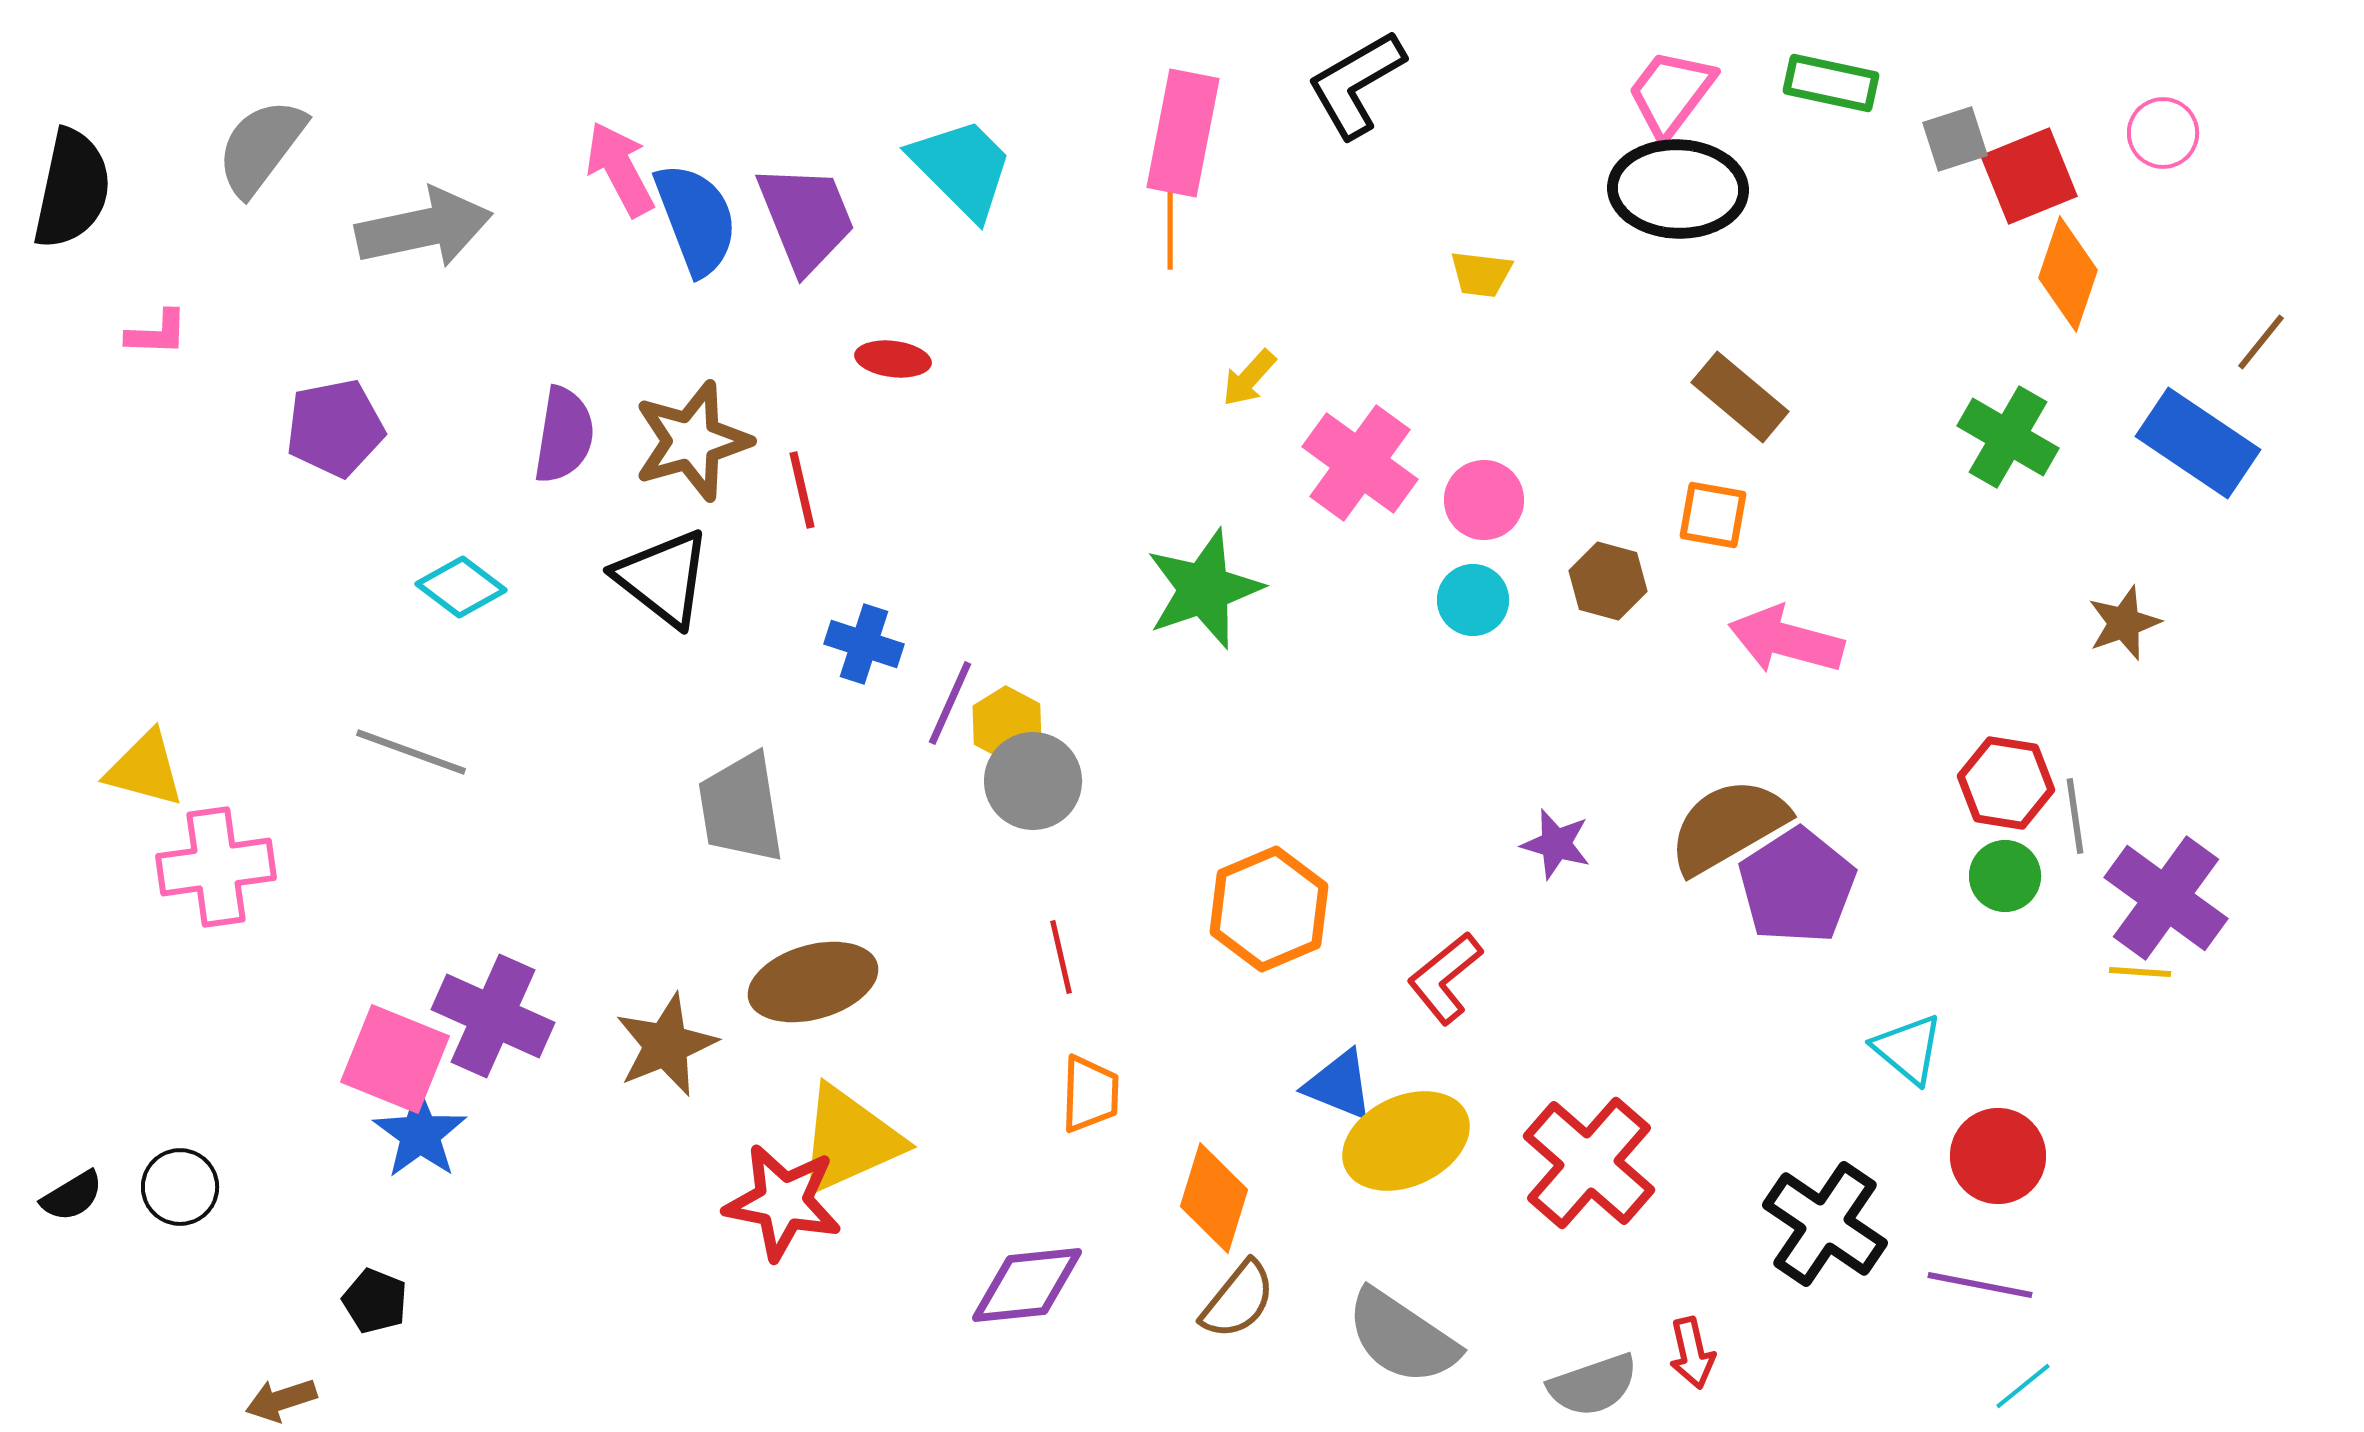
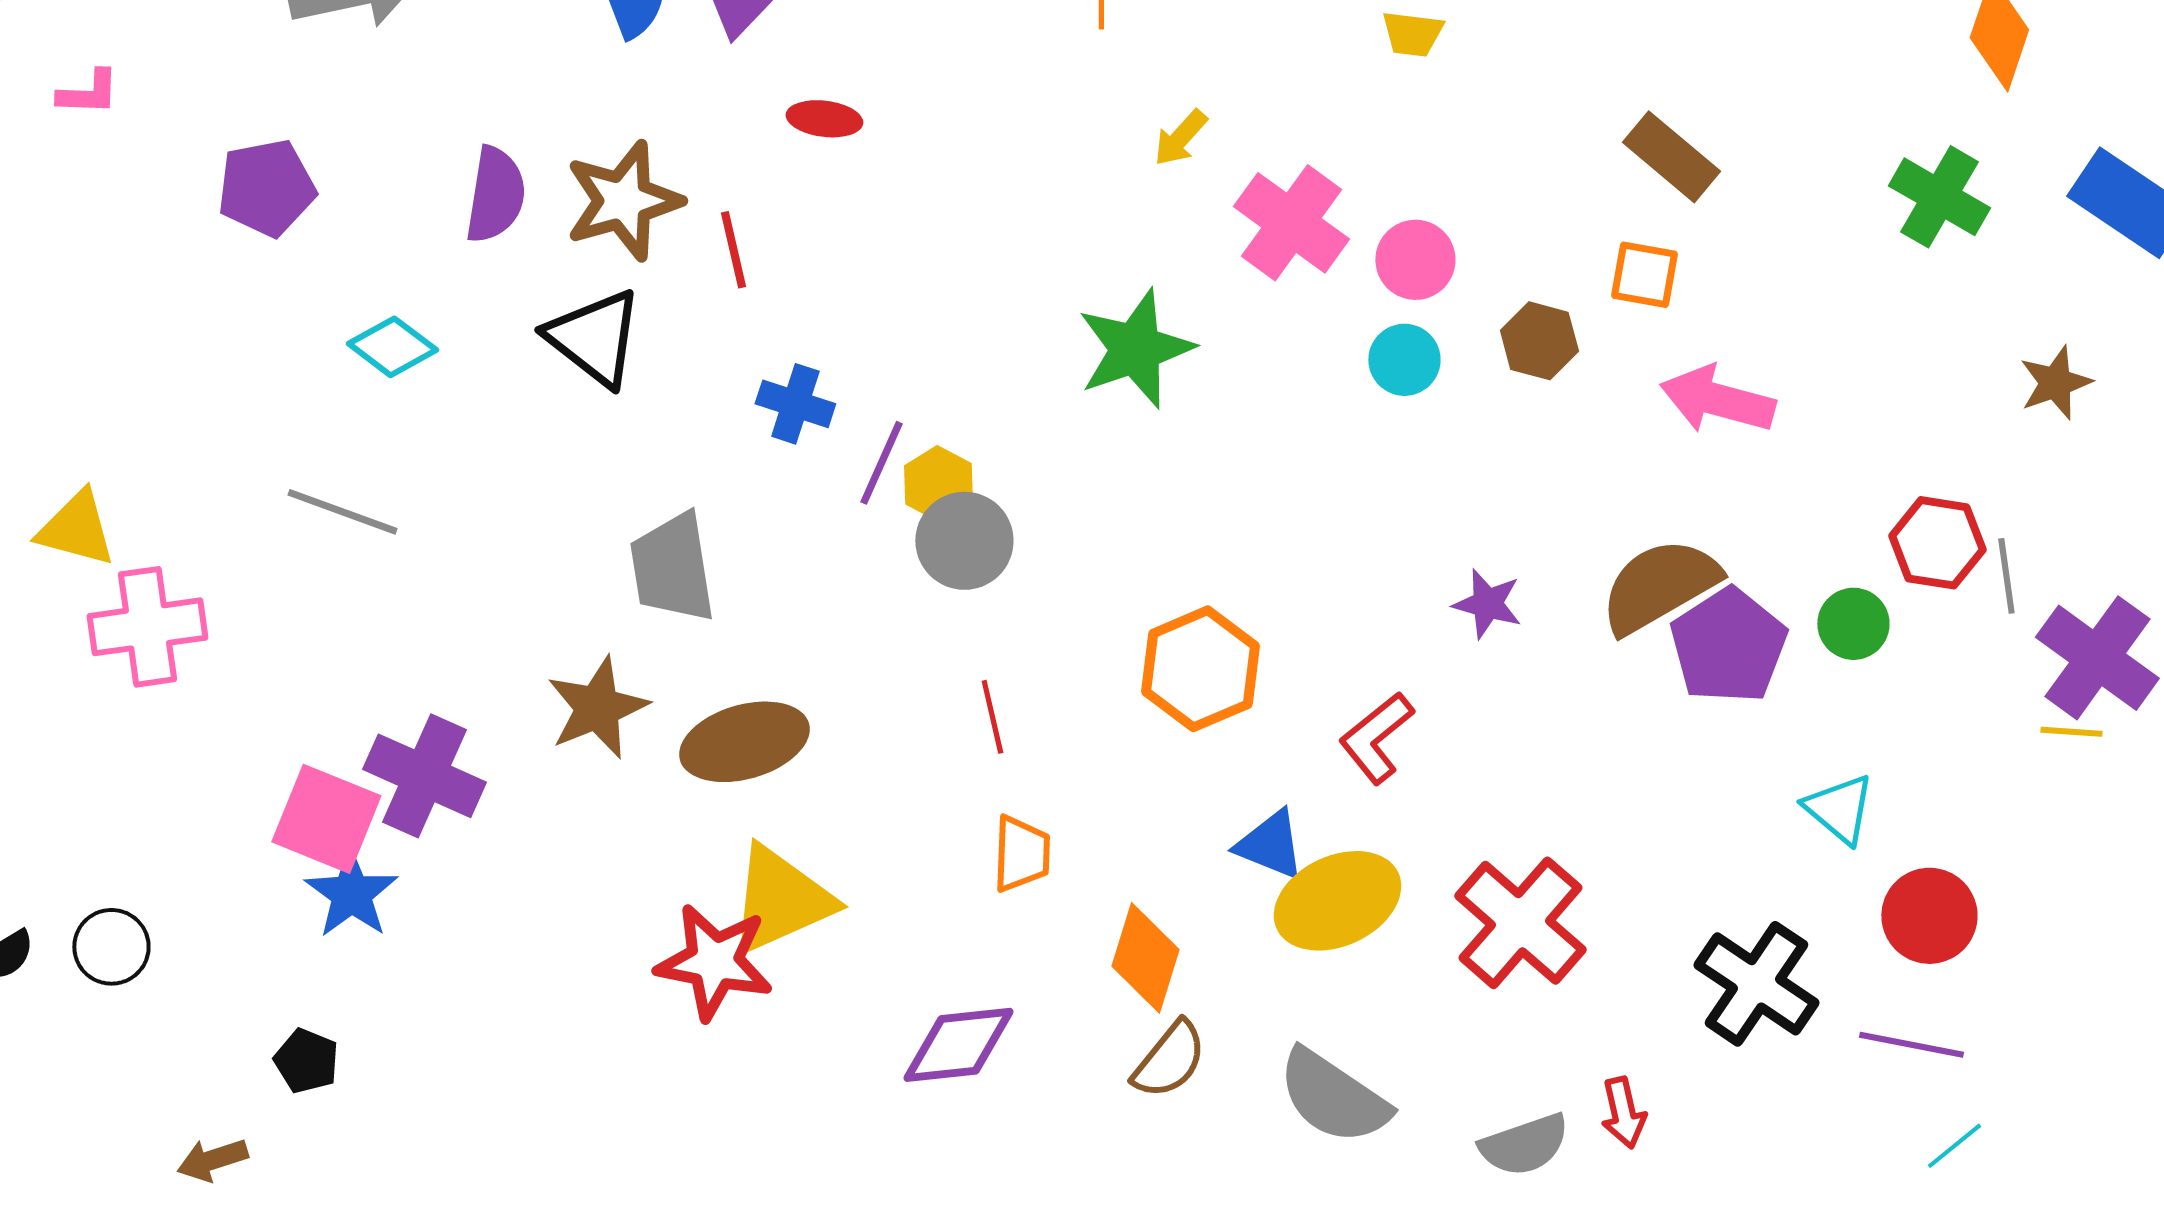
green circle: (2005, 876) -> (1853, 624), moved
brown star: (666, 1045) -> (597, 708), moved

